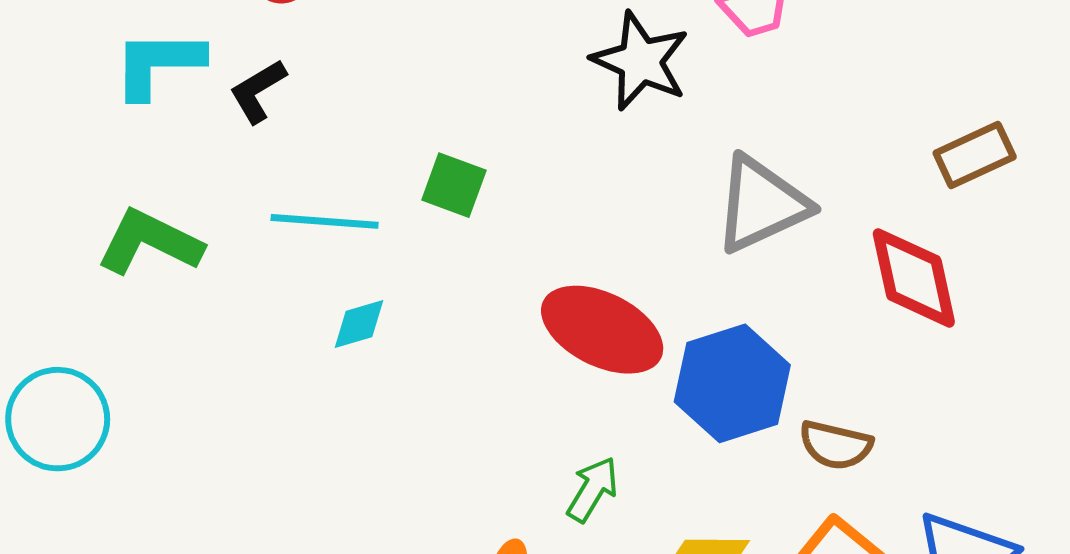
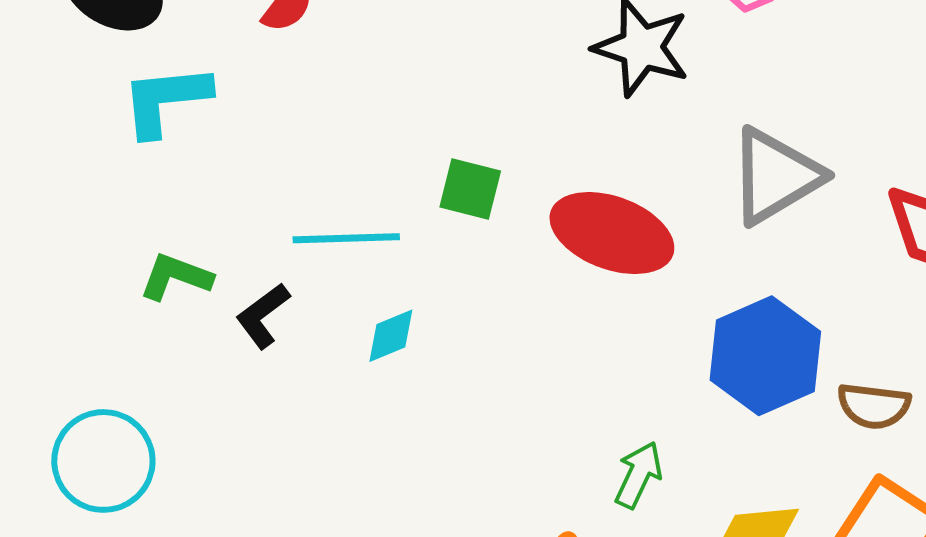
black L-shape: (258, 91) -> (263, 316), moved
green L-shape: (150, 242) -> (176, 277), size x0.7
red ellipse: (602, 330) -> (612, 233), moved

